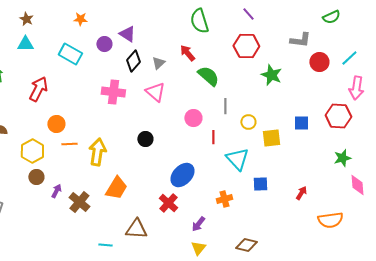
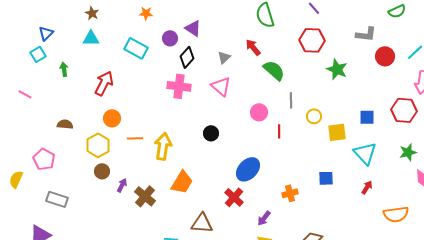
black diamond: (133, 61) -> (187, 57), moved
orange circle: (56, 124) -> (112, 118), moved
cyan triangle: (237, 159) -> (365, 153), moved

